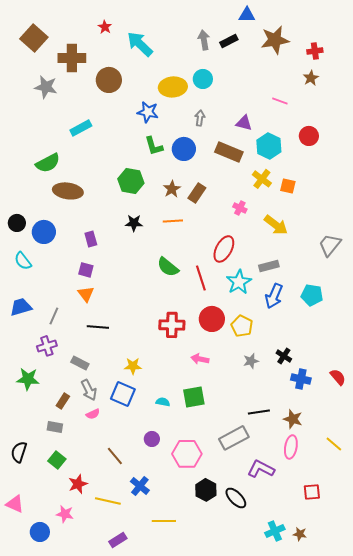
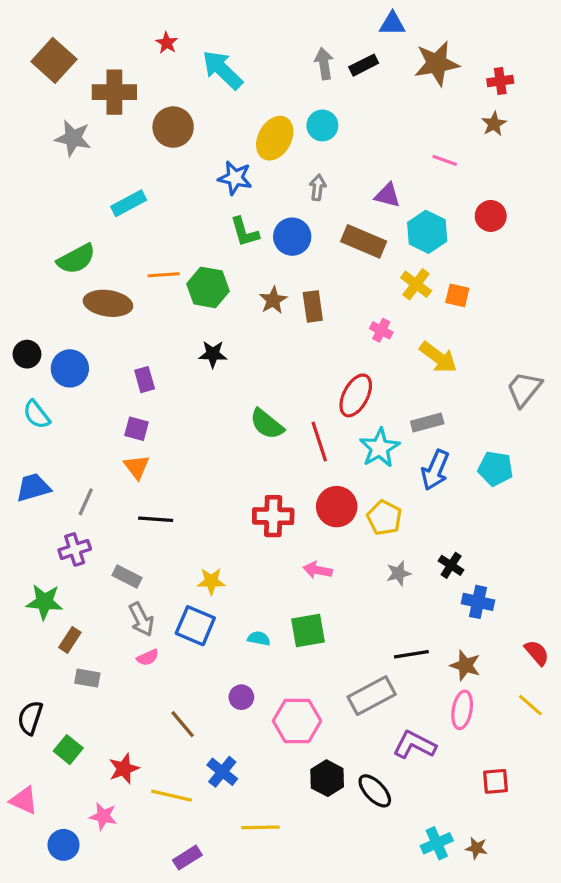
yellow ellipse: (173, 87) -> (275, 138), turned -56
brown rectangle: (197, 193) -> (313, 306), turned -42
orange line: (173, 221) -> (164, 275), moved
red semicircle: (338, 377) -> (537, 653), moved
brown rectangle: (63, 401) -> (70, 640), moved
green square: (57, 460) -> (68, 750), moved

